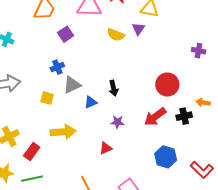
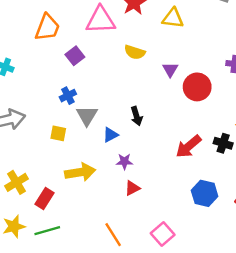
purple triangle: (138, 29) -> (170, 70), moved
gray triangle: (72, 85) -> (87, 116), turned -30
red circle: (167, 85) -> (197, 87), moved
black cross: (184, 116) -> (223, 143), turned 35
purple star: (117, 122) -> (124, 161), moved

